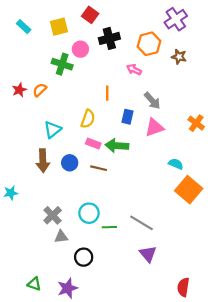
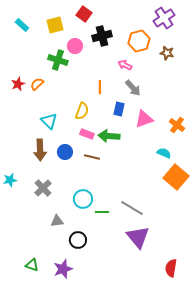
gray arrow: (152, 101) -> (133, 88), moved
orange cross: (196, 123) -> (177, 125), moved
cyan triangle: (53, 130) -> (49, 121), turned -36
gray cross: (53, 215) -> (43, 188), moved
purple triangle: (148, 254) -> (138, 237), size x1.4

